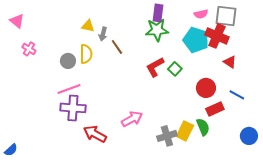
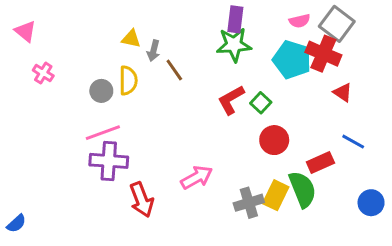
gray square: (226, 16) -> (337, 24), turned 30
red circle: (206, 88) -> (274, 140), moved
green semicircle: (203, 127) -> (303, 189), size x1.4
red arrow: (95, 134) -> (142, 200), turned -140

